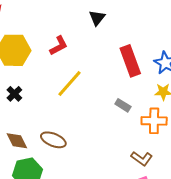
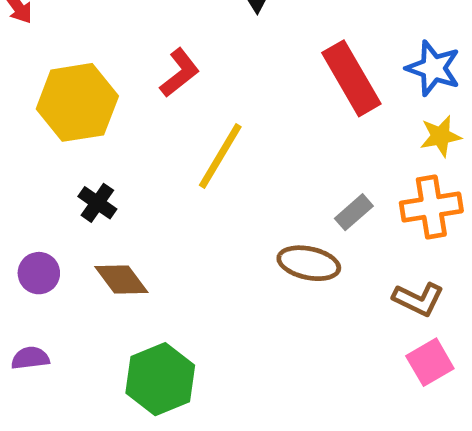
gray rectangle: (123, 105) -> (354, 212), moved, turned -63
brown ellipse: (53, 140) -> (309, 263), moved
brown diamond: (17, 141) -> (121, 279), moved

